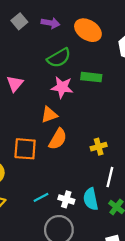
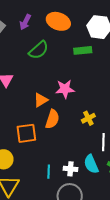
purple arrow: (51, 23) -> (25, 22), turned 119
green rectangle: (91, 77) -> (83, 50), moved
pink star: (62, 87) -> (65, 89), moved
cyan line: (41, 197) -> (49, 172), turned -48

